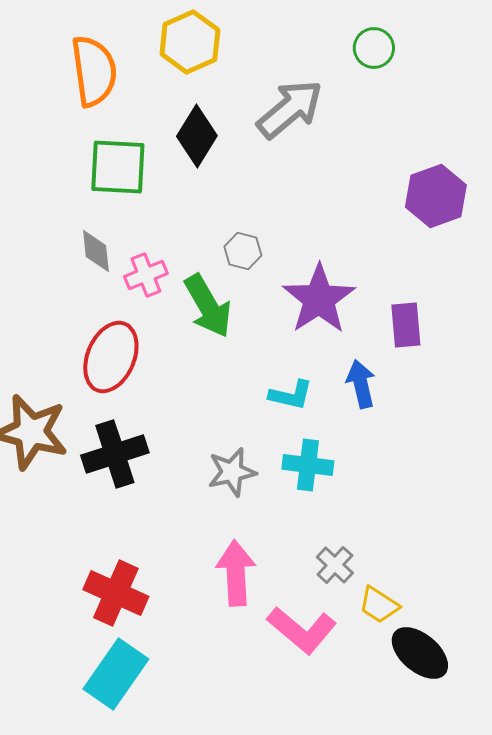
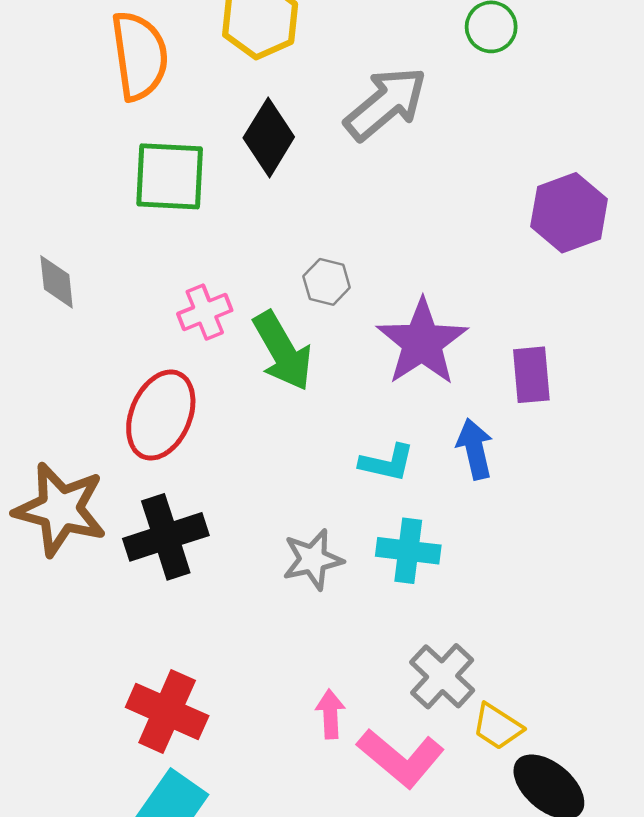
gray diamond: (96, 251) -> (57, 282), moved
gray cross: (335, 565) -> (442, 676), size x1.4
pink arrow: (236, 573) -> (330, 714), moved, size x0.6

